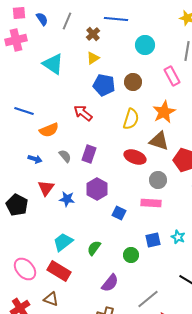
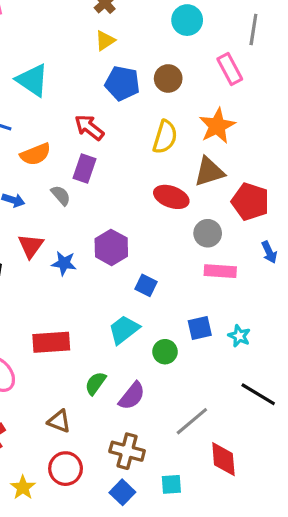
cyan triangle: (53, 64) -> (32, 80), moved
brown triangle: (159, 141) -> (209, 172), turned -35
purple rectangle: (89, 154) -> (84, 168), moved
pink rectangle: (151, 203) -> (220, 271), moved
cyan star: (178, 237) -> (239, 336), moved
cyan trapezoid: (63, 242) -> (124, 330), moved
green semicircle: (94, 248) -> (96, 383), moved
red rectangle: (59, 271) -> (51, 342), moved, turned -35
brown triangle: (51, 299) -> (59, 421), moved

